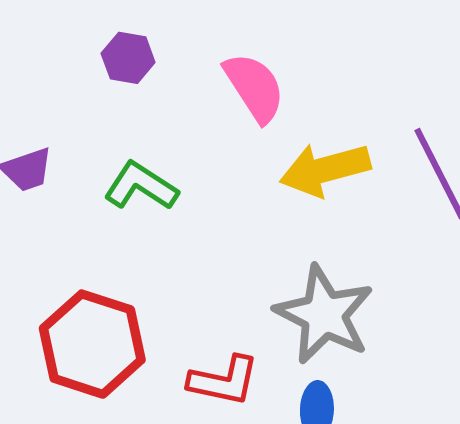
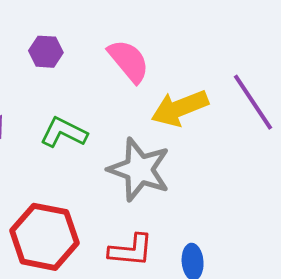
gray star: (324, 315) -> (139, 170), moved

